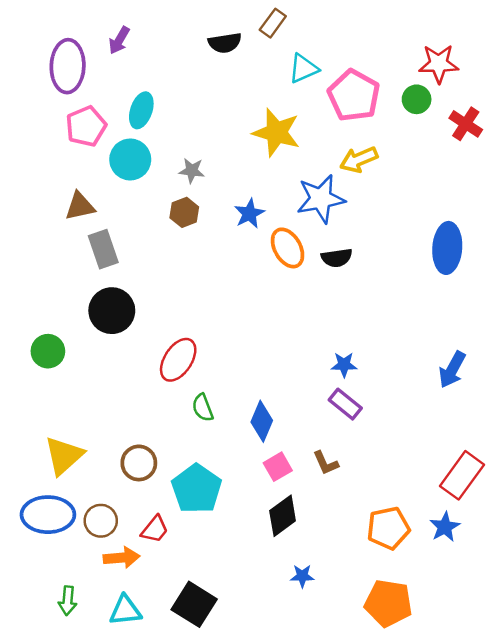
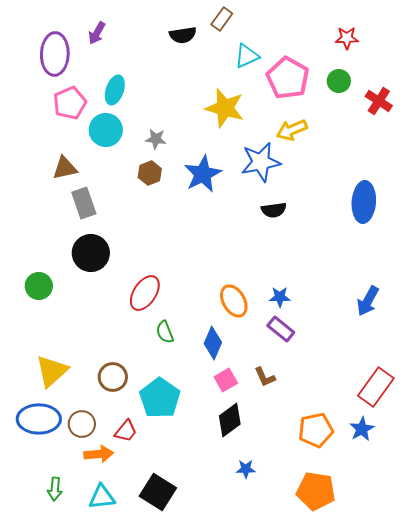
red star: (439, 64) -> (347, 38), moved, size x0.7
blue star: (249, 214) -> (203, 174), size x1.5
orange ellipse: (288, 248) -> (234, 301), moved

